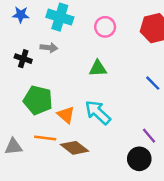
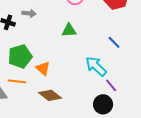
green pentagon: (38, 100) -> (20, 56), turned -30
cyan arrow: (98, 112) -> (96, 66), moved
orange line: (45, 138) -> (17, 81), moved

